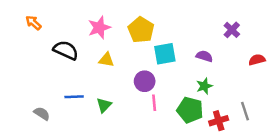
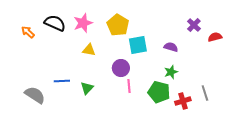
orange arrow: (33, 23) -> (28, 32), moved
black semicircle: (66, 50) -> (55, 23), moved
red semicircle: (257, 60) -> (215, 37), moved
gray semicircle: (42, 114) -> (35, 95), size x1.5

